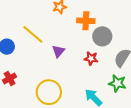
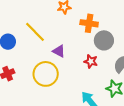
purple triangle: (58, 51) -> (59, 51), turned -48
yellow circle: (49, 92) -> (46, 74), moved

